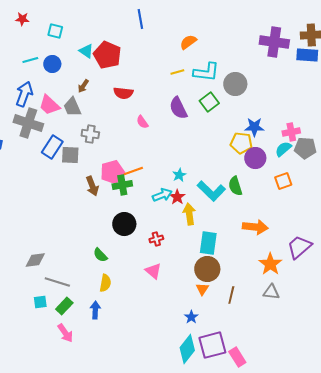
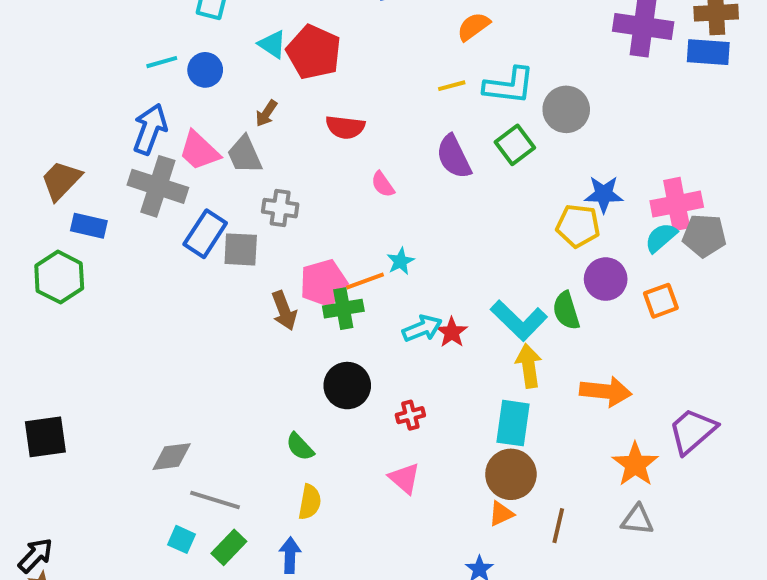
pink cross: (291, 132) -> (677, 204), size x1.4
purple circle: (255, 158) -> (606, 279), moved
cyan star: (179, 175) -> (400, 261), moved
yellow arrow: (189, 214) -> (529, 366), moved
orange triangle: (202, 289) -> (501, 514), turned 32
cyan square: (40, 302) -> (182, 539), turned 32

